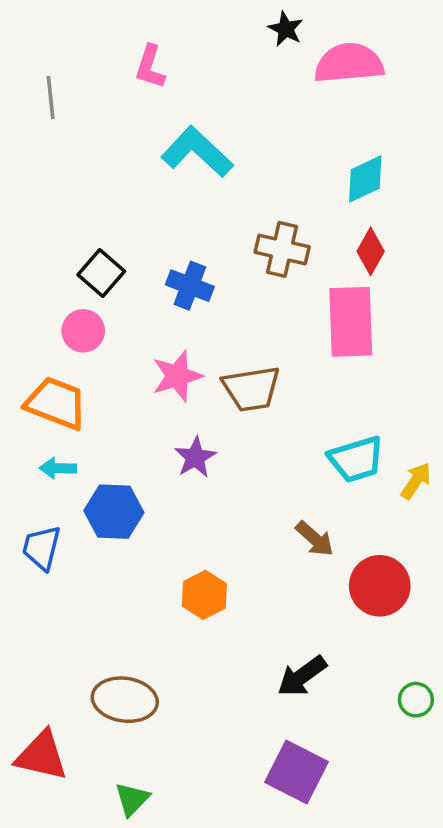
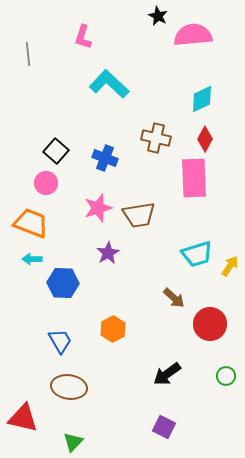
blue trapezoid: (42, 548) -> (60, 341), moved, turned 136
green circle: (416, 700) -> (226, 376), moved
purple square: (297, 772) -> (164, 427), size x0.7

